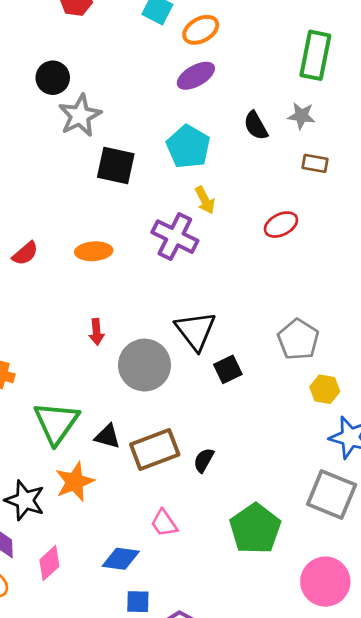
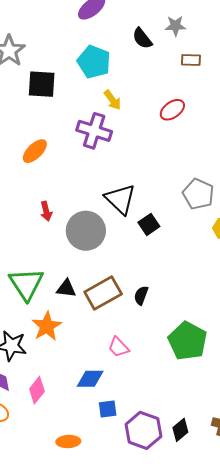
orange ellipse: (94, 251) -> (35, 151), turned -32

